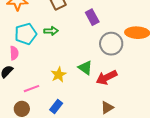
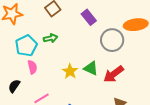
pink semicircle: (14, 53) -> (32, 67), moved
yellow star: (59, 75) -> (70, 71), moved

